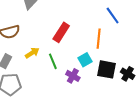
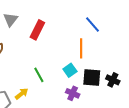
red rectangle: (61, 32) -> (37, 30), moved
yellow arrow: (32, 53) -> (22, 94), moved
purple cross: (73, 76) -> (73, 93), moved

